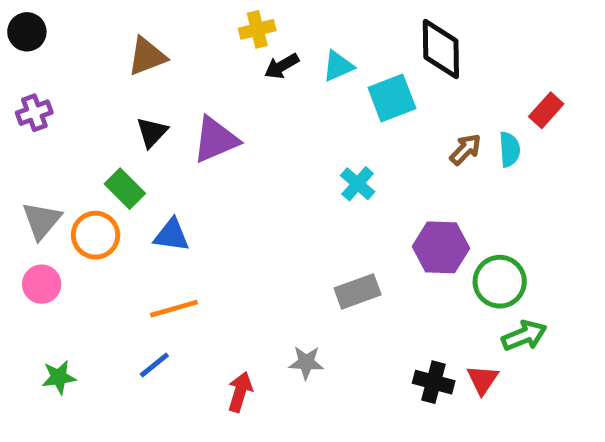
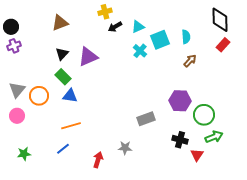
black circle: (27, 32) -> (11, 27), moved
black diamond: (441, 49) -> (220, 20), moved
cyan semicircle: (509, 149) -> (186, 37), moved
cyan cross: (358, 184) -> (140, 51), moved
green rectangle: (125, 189) -> (63, 77), moved
black cross: (434, 382) -> (180, 140), moved

